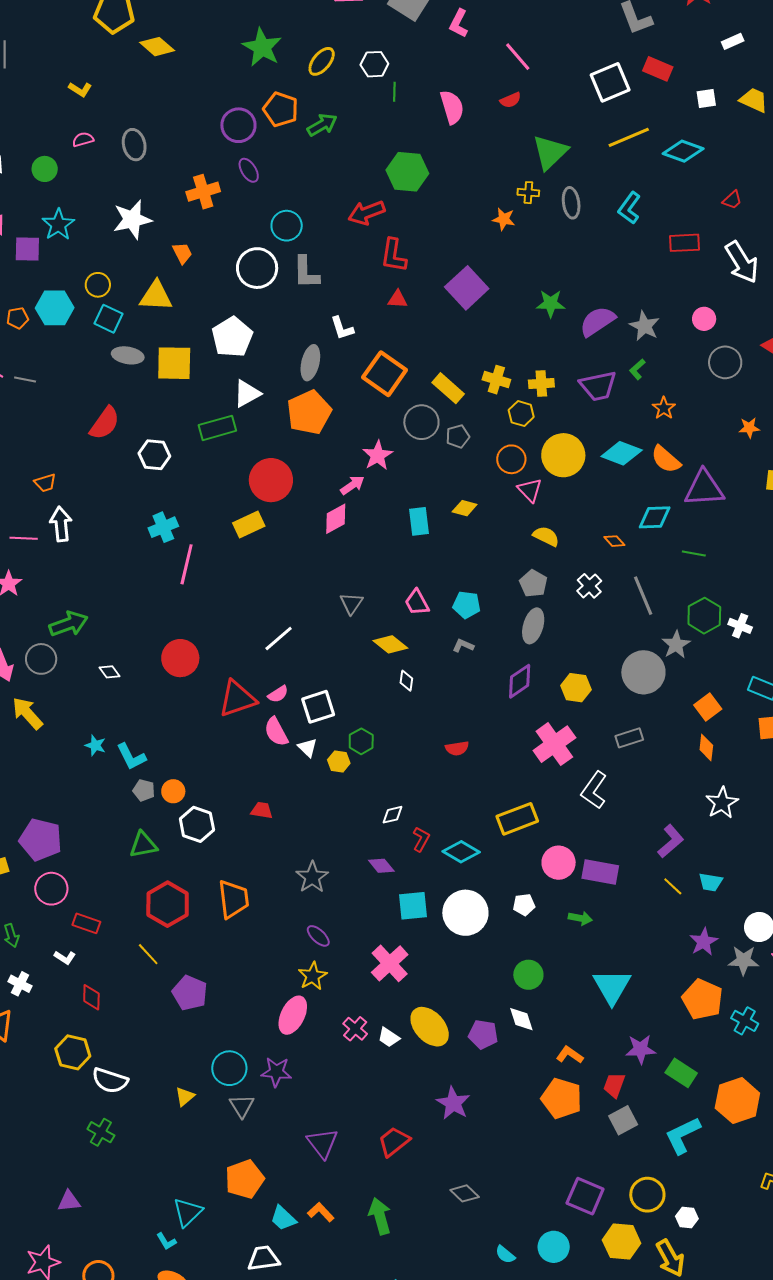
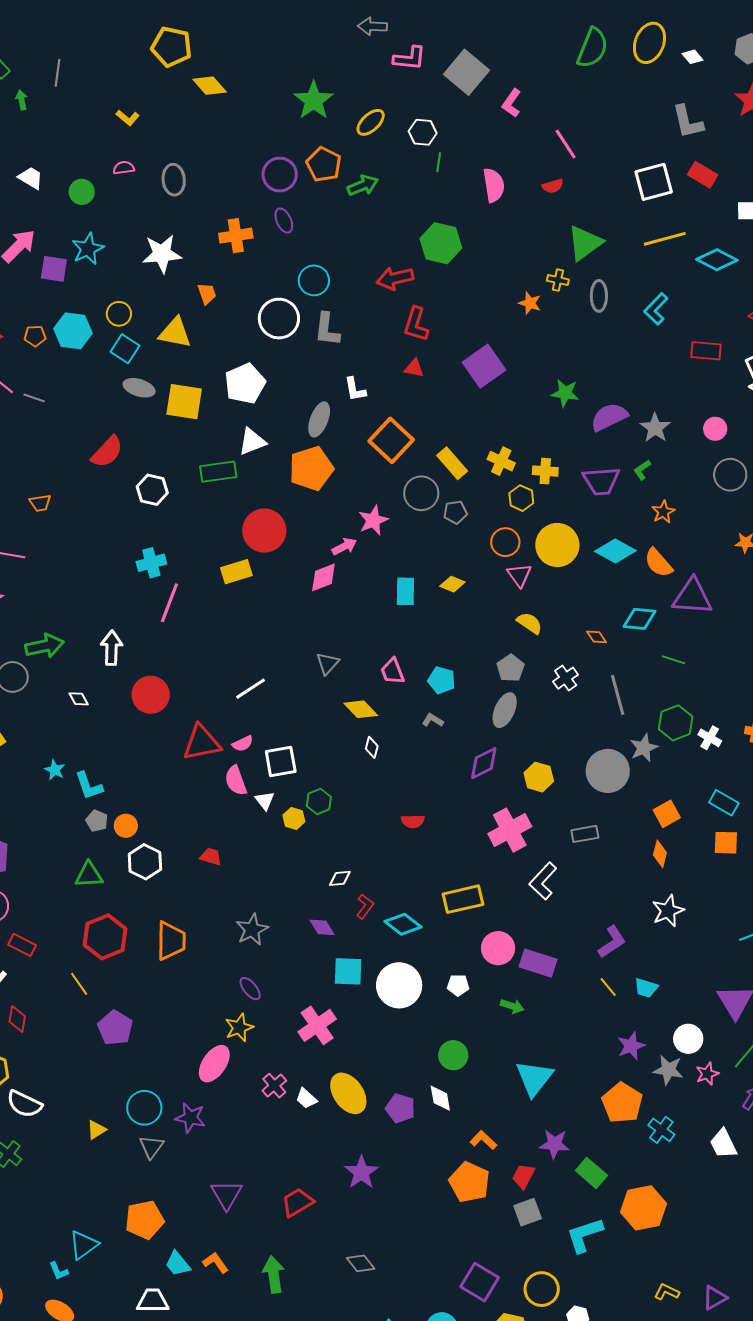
white arrow: (61, 524) -> (112, 648), moved

